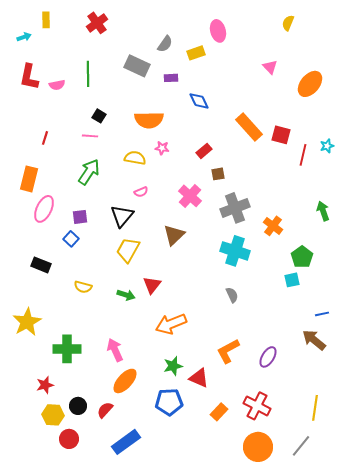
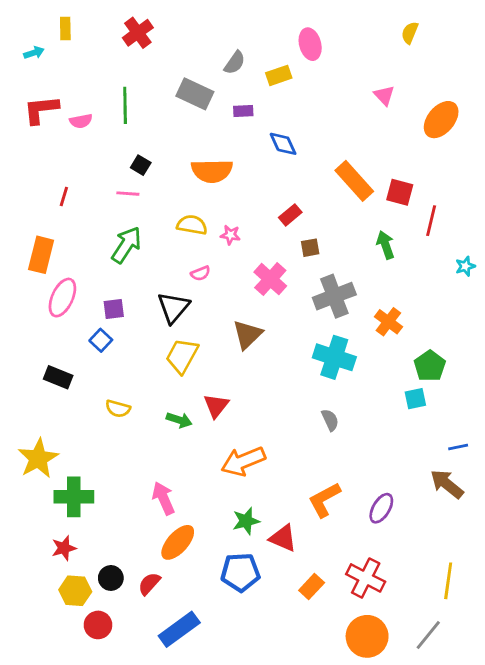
red L-shape: (29, 77) -> (41, 110), turned 72
cyan star: (327, 146) -> (465, 266), moved
pink star: (162, 148) -> (230, 235), moved
green arrow: (323, 211) -> (386, 245), moved
green cross: (67, 349) -> (74, 497), moved

